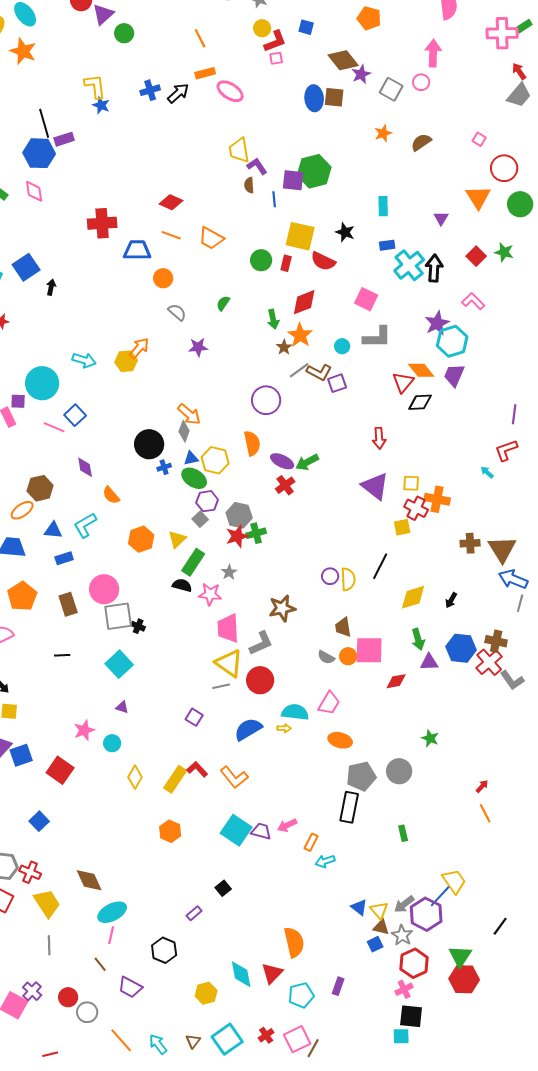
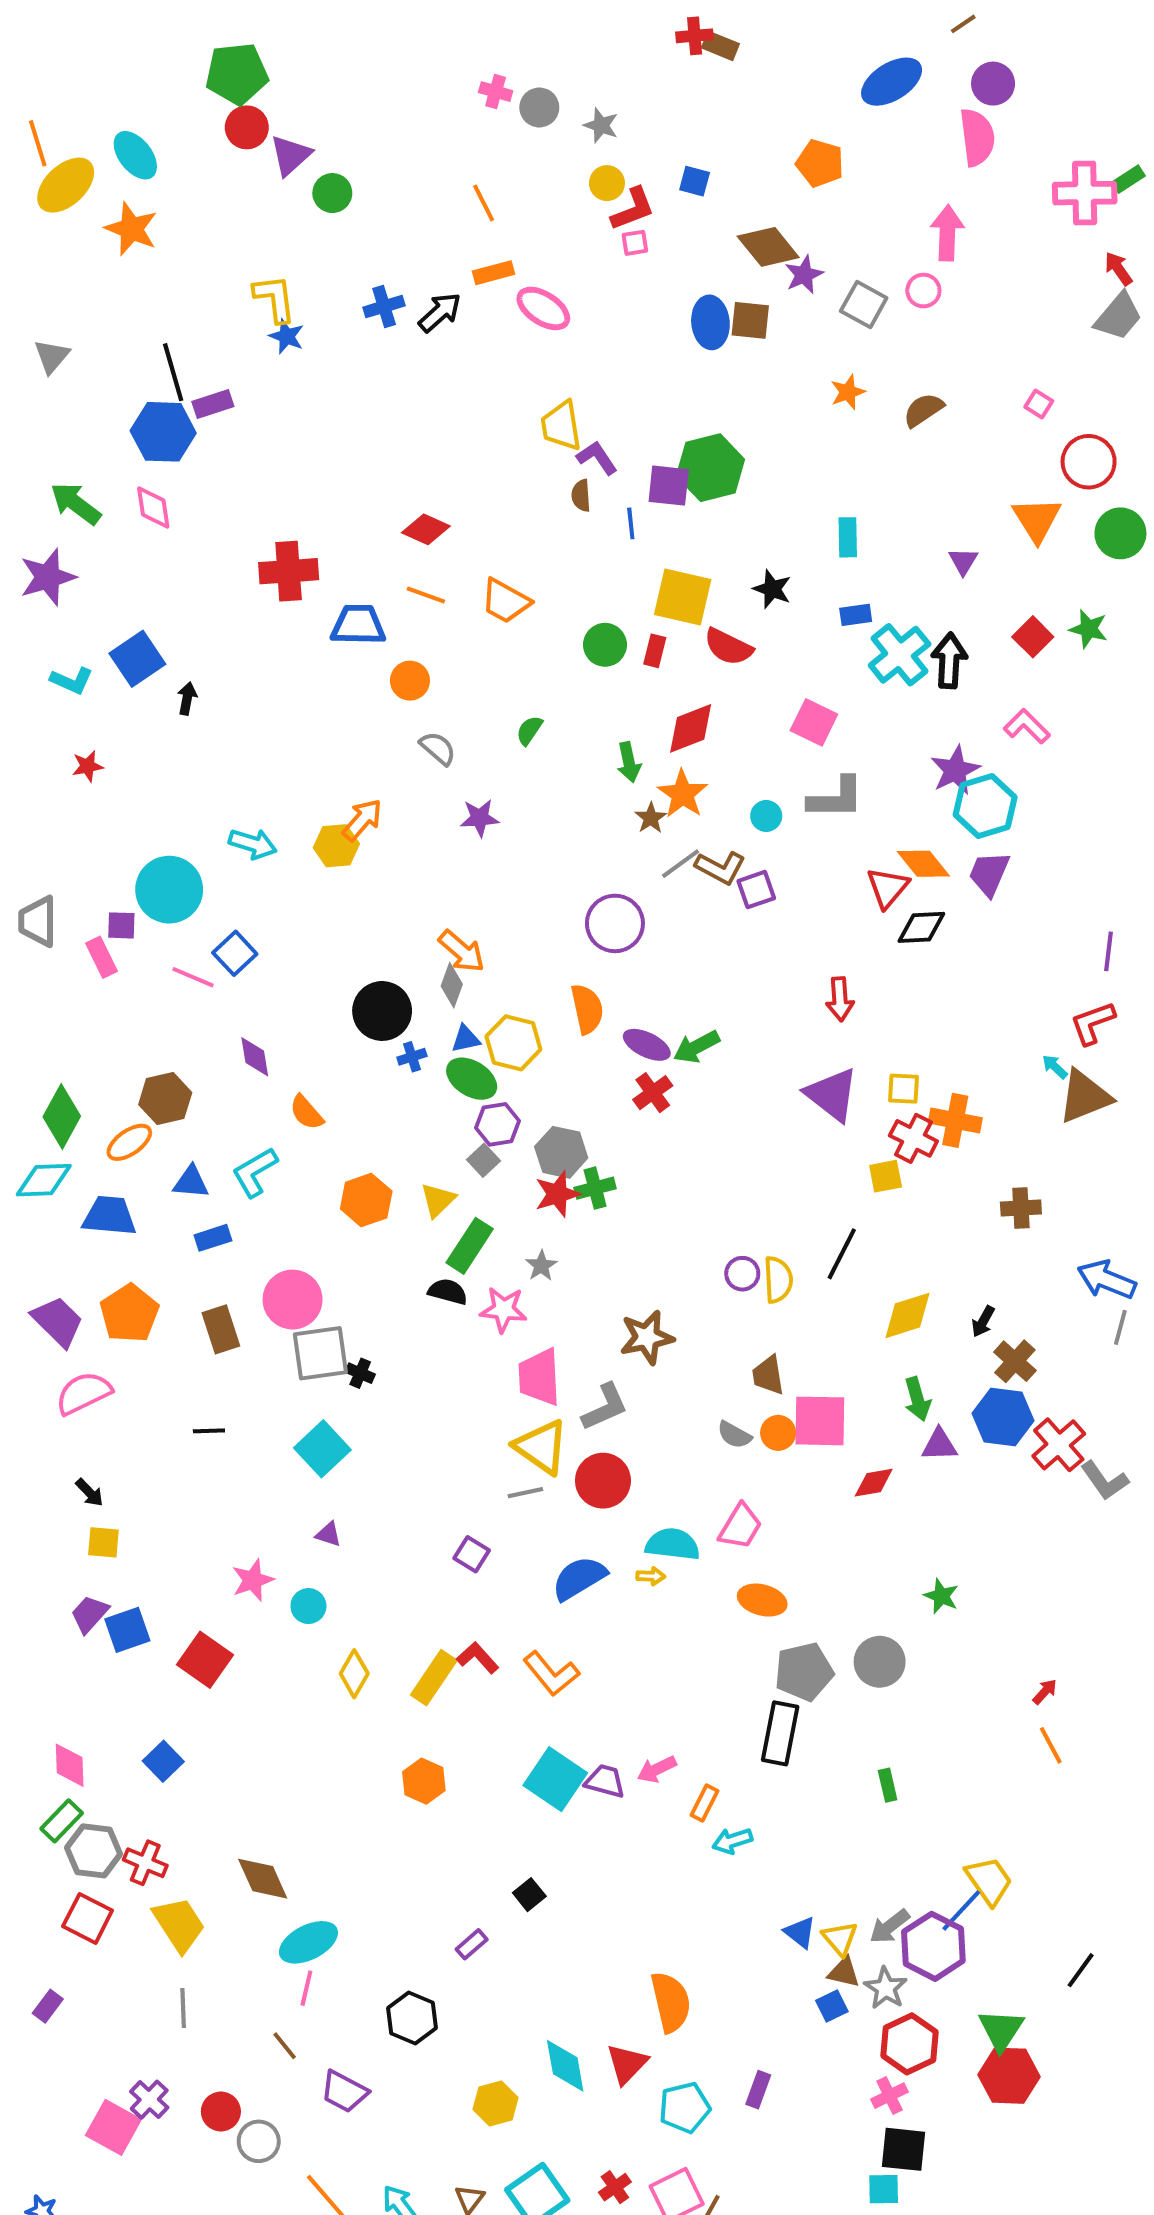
brown triangle: (502, 549) -> (1085, 1097), moved, turned 40
brown cross: (496, 641) -> (1015, 1361), moved, turned 30

